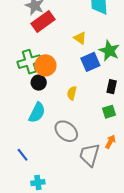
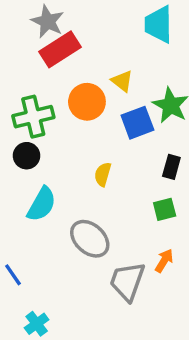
orange circle: (45, 65) -> (87, 102), moved
black circle: (39, 83) -> (27, 156), moved
cyan cross: (38, 183) -> (37, 324), turned -32

